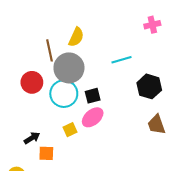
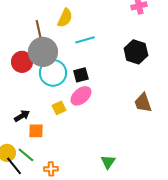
cyan line: (121, 60) -> (85, 40), moved
gray circle: (69, 68) -> (43, 52), moved
black hexagon: (149, 86) -> (136, 52), moved

